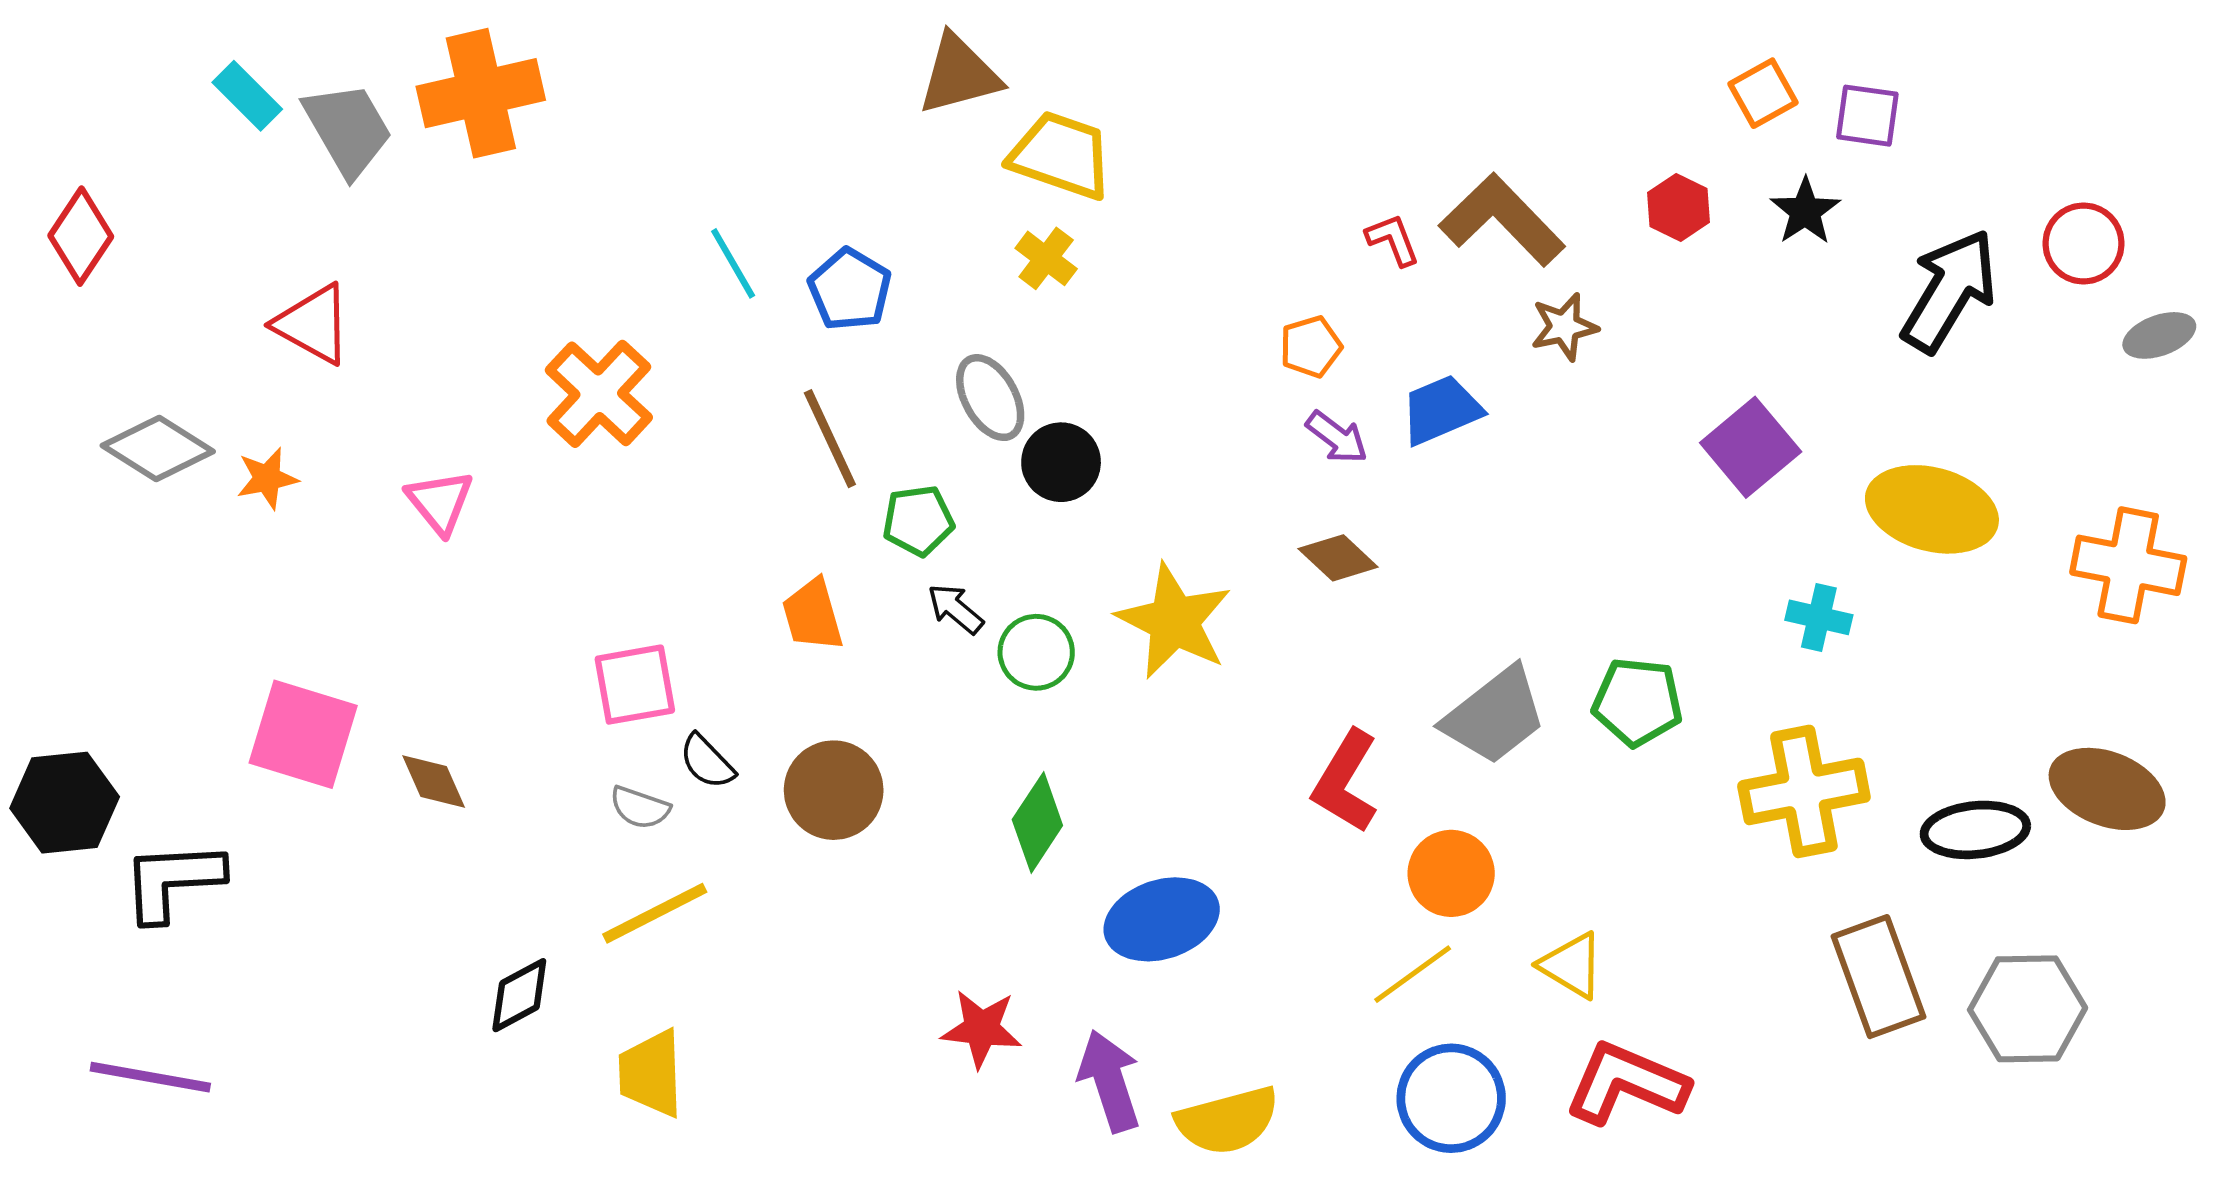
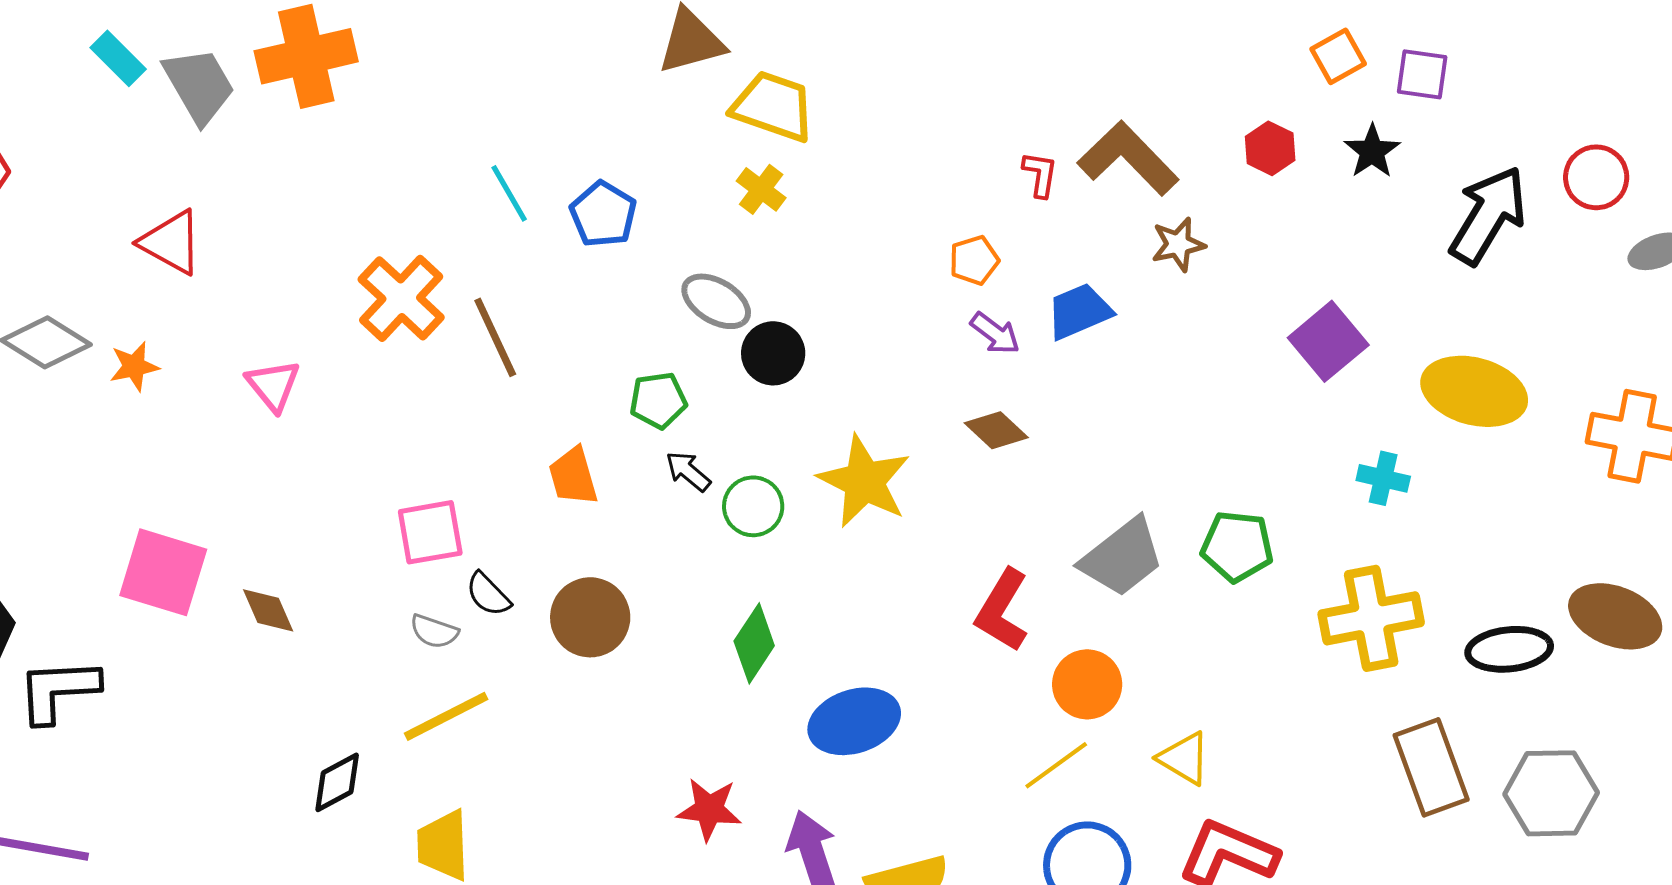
red L-shape: (1393, 240) -> (1040, 174), turned 30
gray ellipse: (990, 398) -> (716, 301), turned -30
brown line: (830, 439) -> (495, 337), moved

